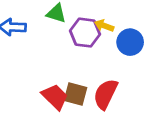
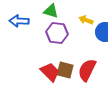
purple hexagon: (85, 33) -> (57, 33), moved

